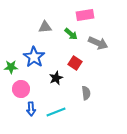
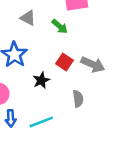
gray triangle: (45, 27) -> (28, 18), turned 32
gray arrow: (98, 43) -> (93, 64), moved

